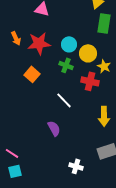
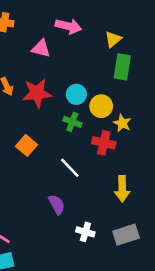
orange square: (32, 74) -> (27, 145), moved
white cross: (76, 166) -> (85, 232), moved

